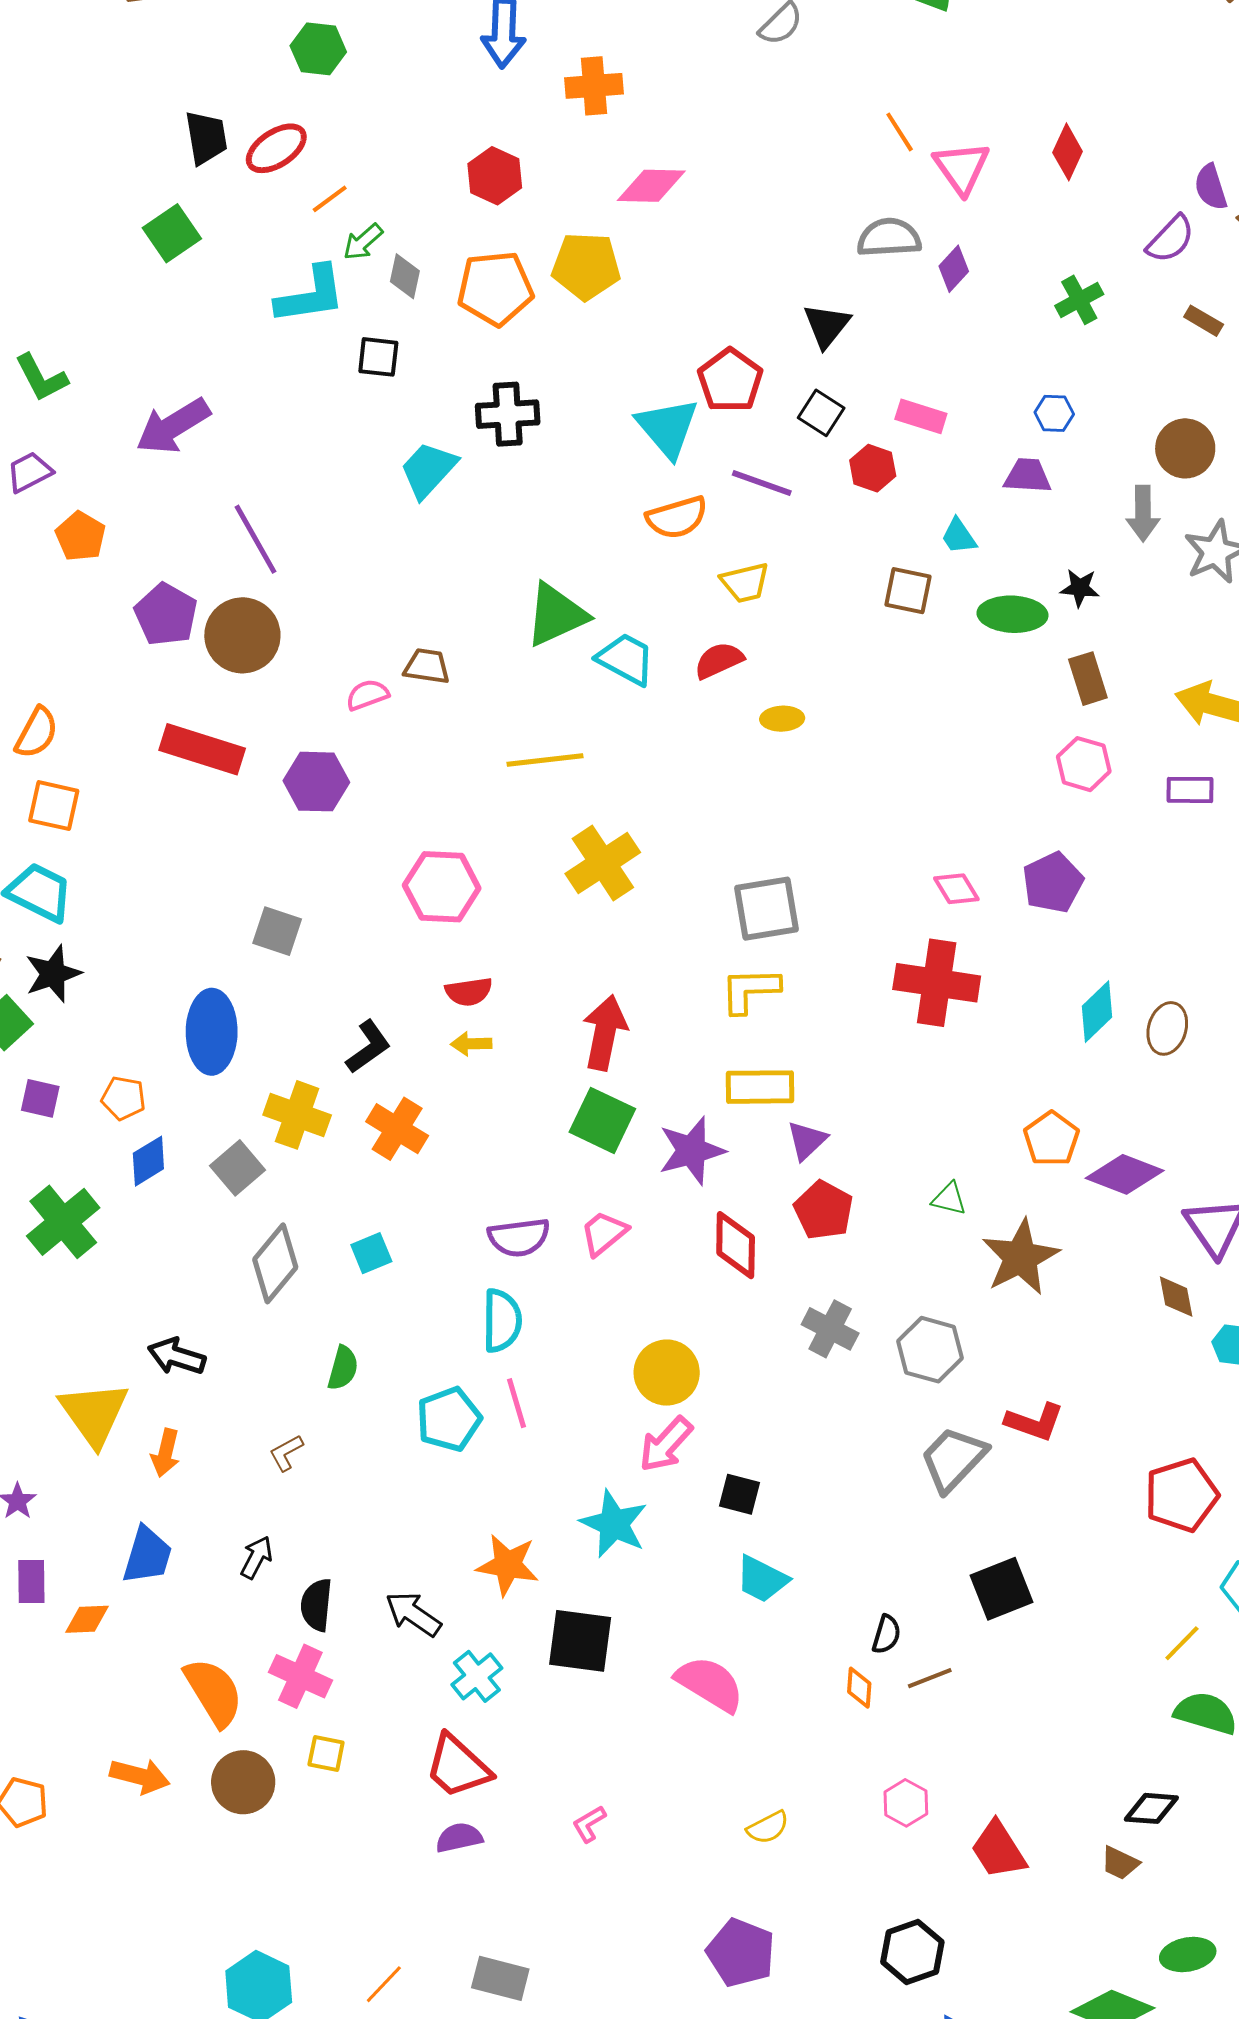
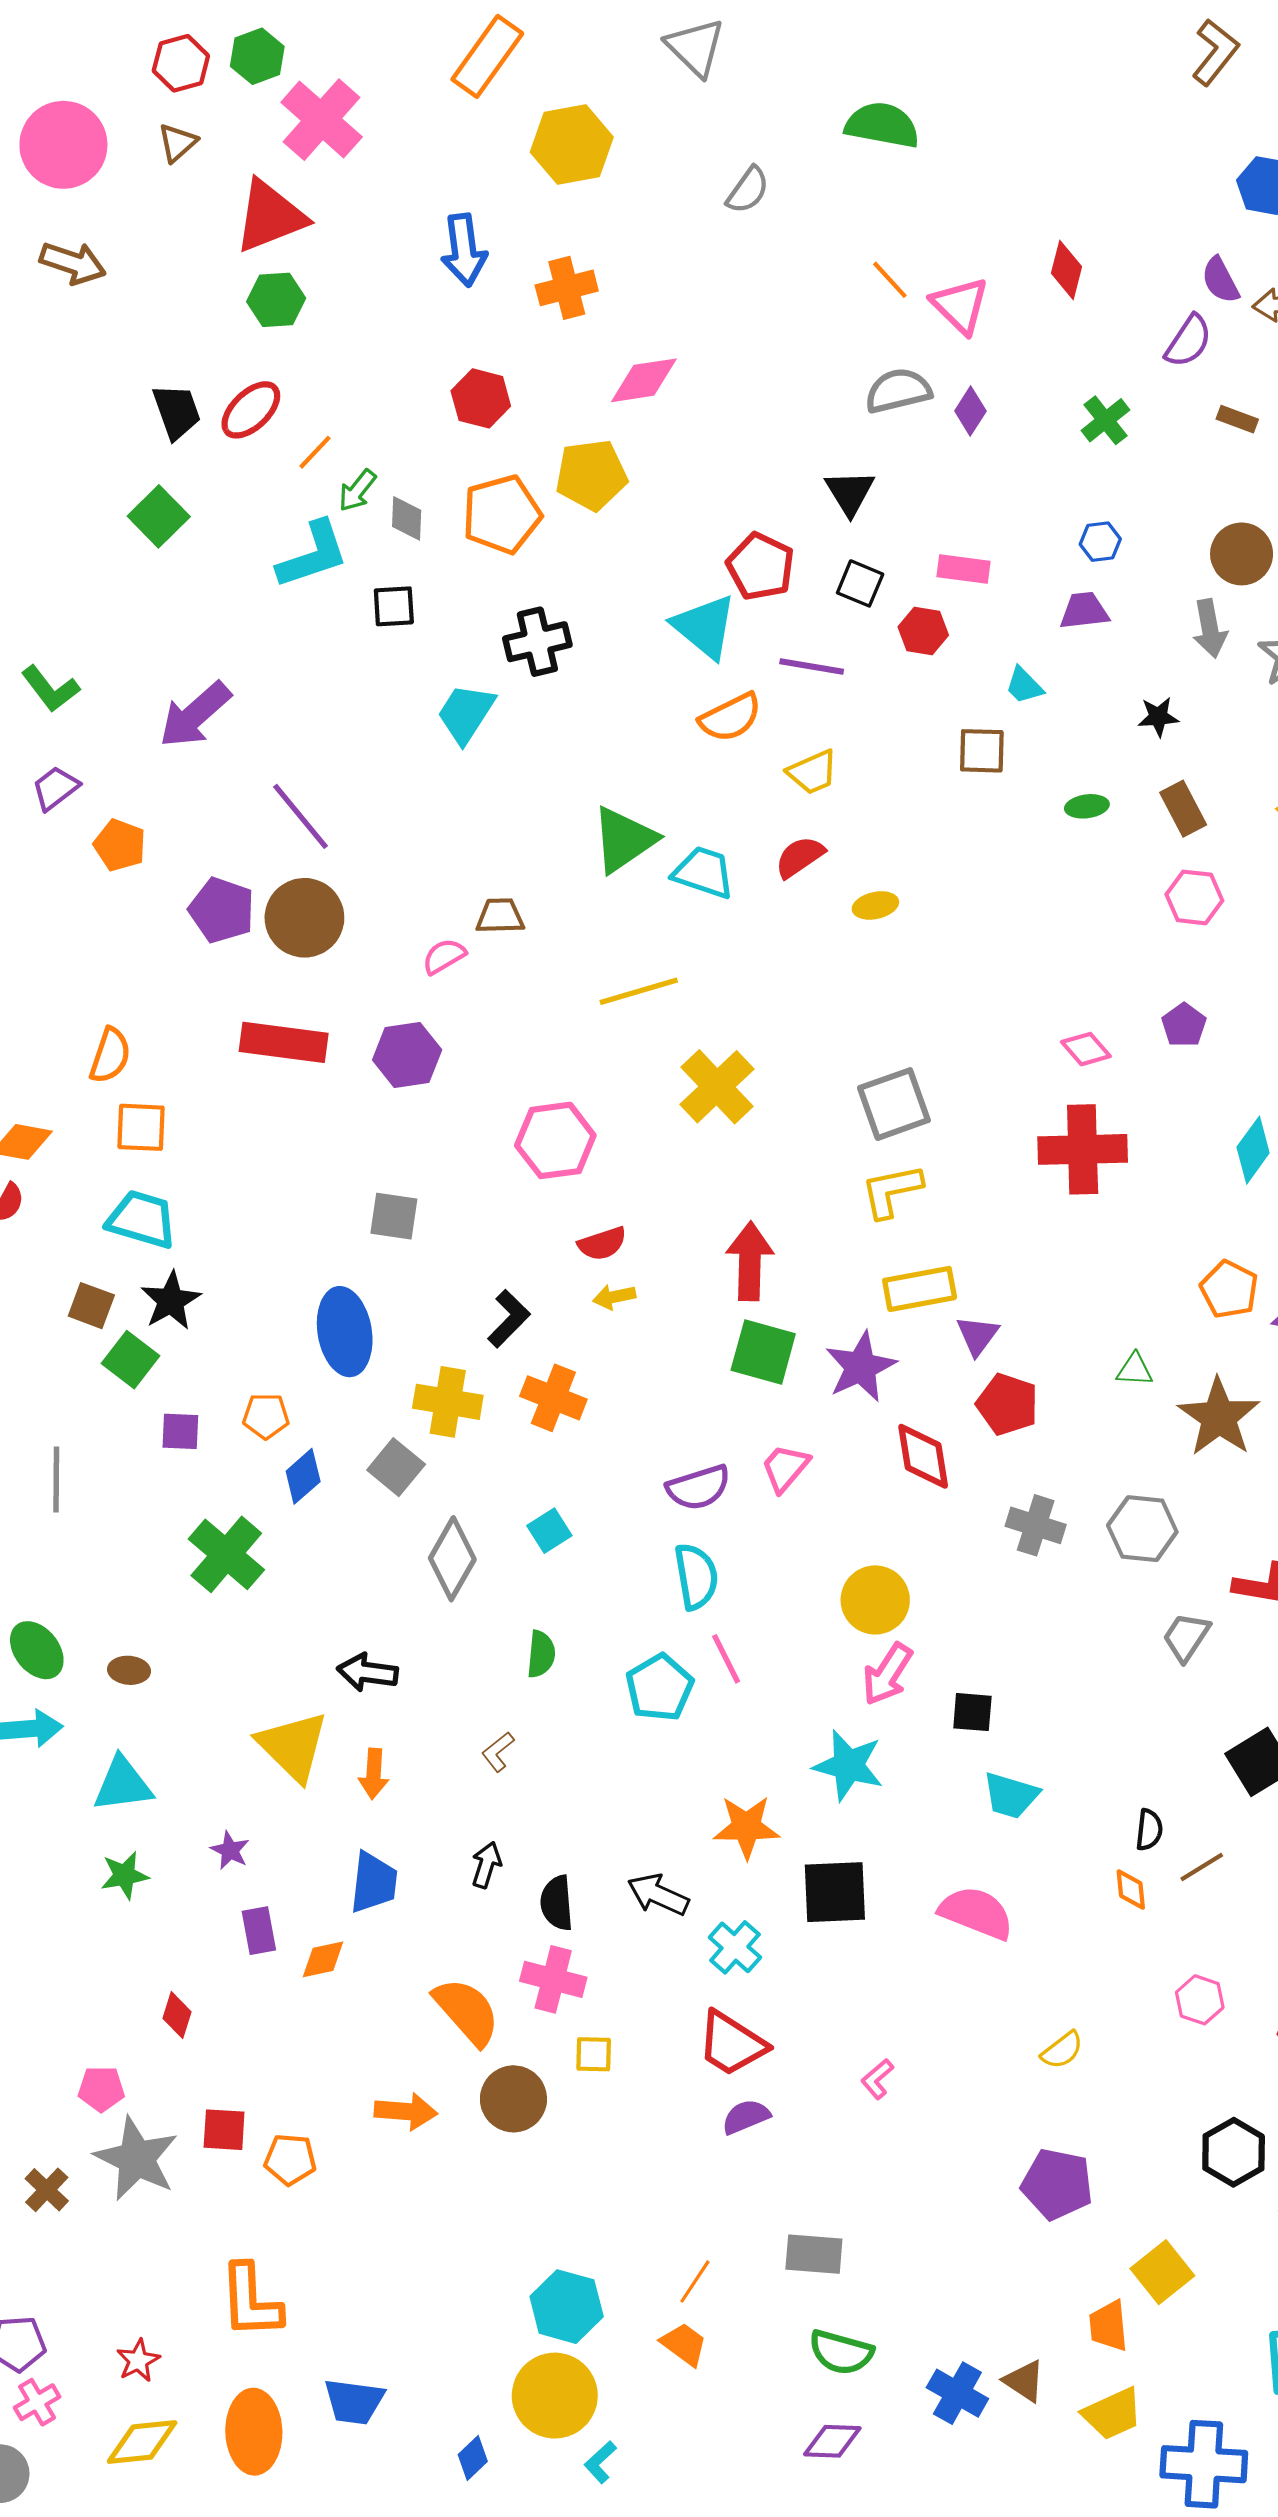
green ellipse: (1013, 614) -> (1087, 806), moved, size x0.6
purple pentagon: (1053, 883) -> (1184, 1025), size x0.7
gray trapezoid: (953, 1459) -> (1186, 1637), size x0.7

